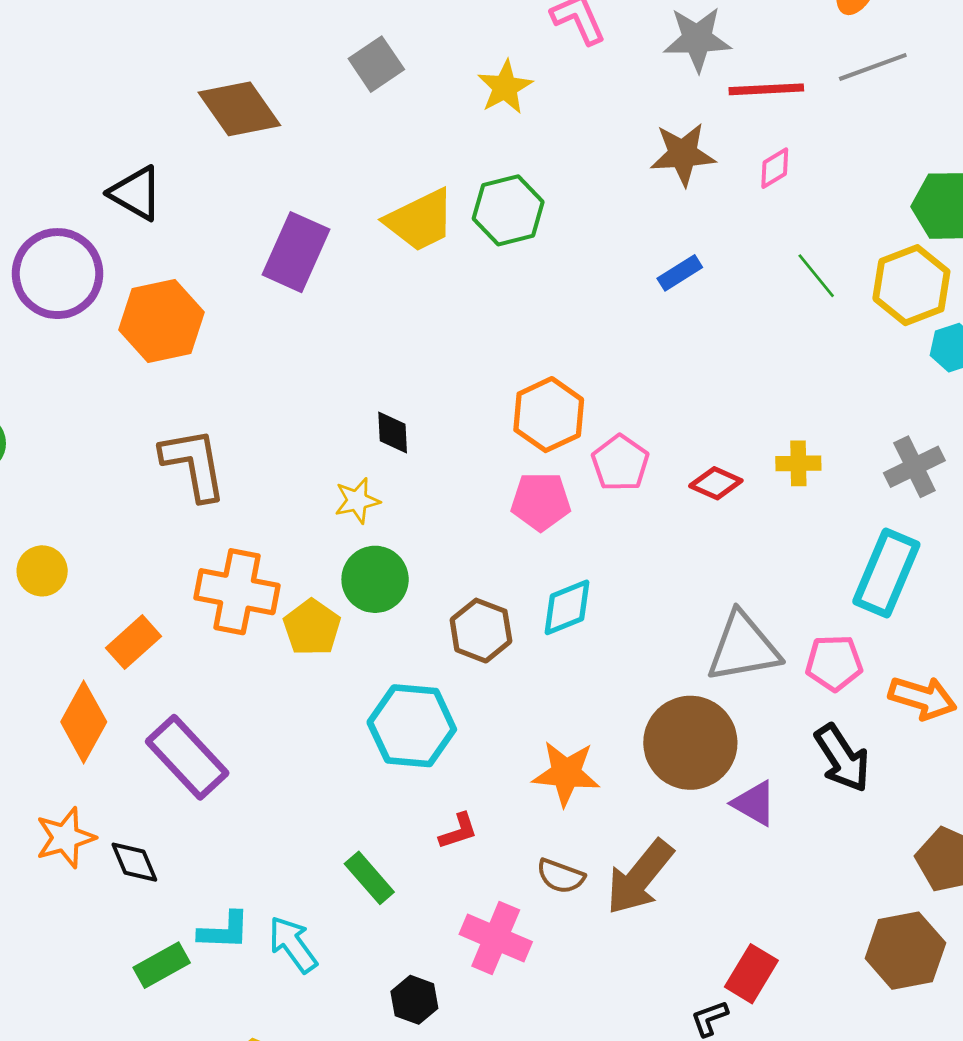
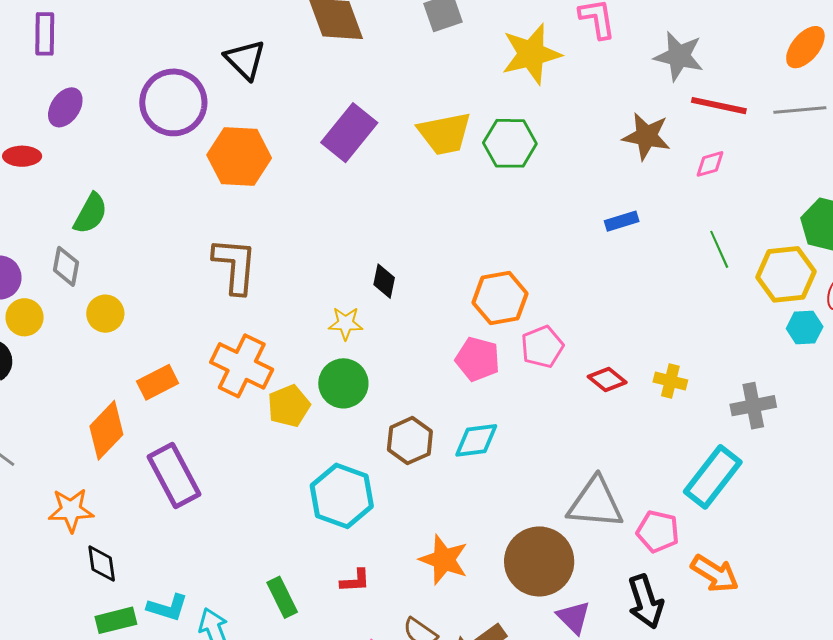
yellow star: (505, 87) -> (531, 54), size x1.5
black diamond: (134, 862) -> (102, 564), moved

